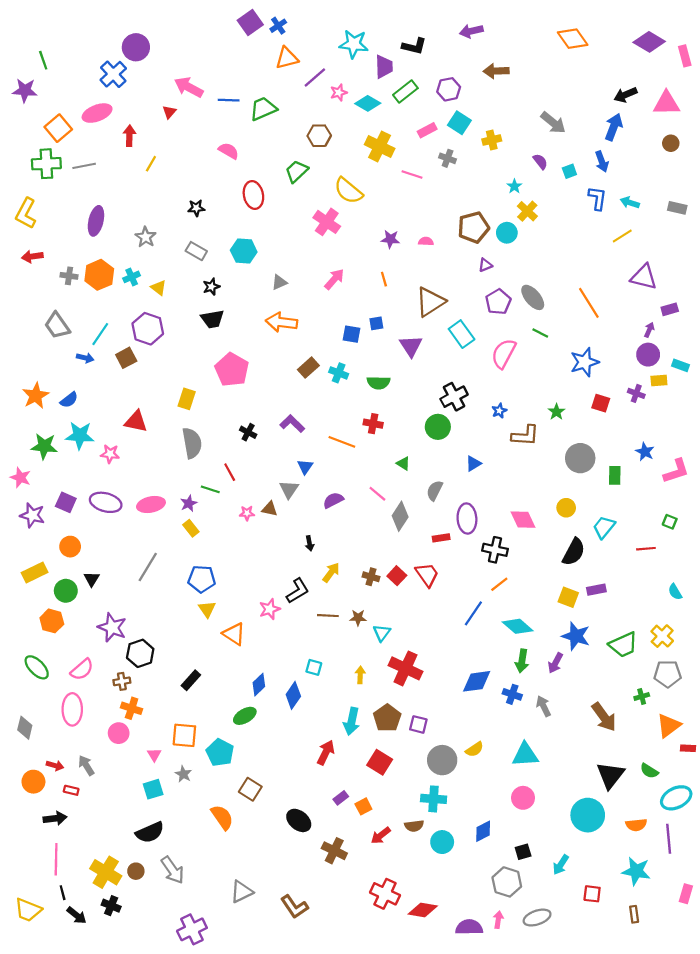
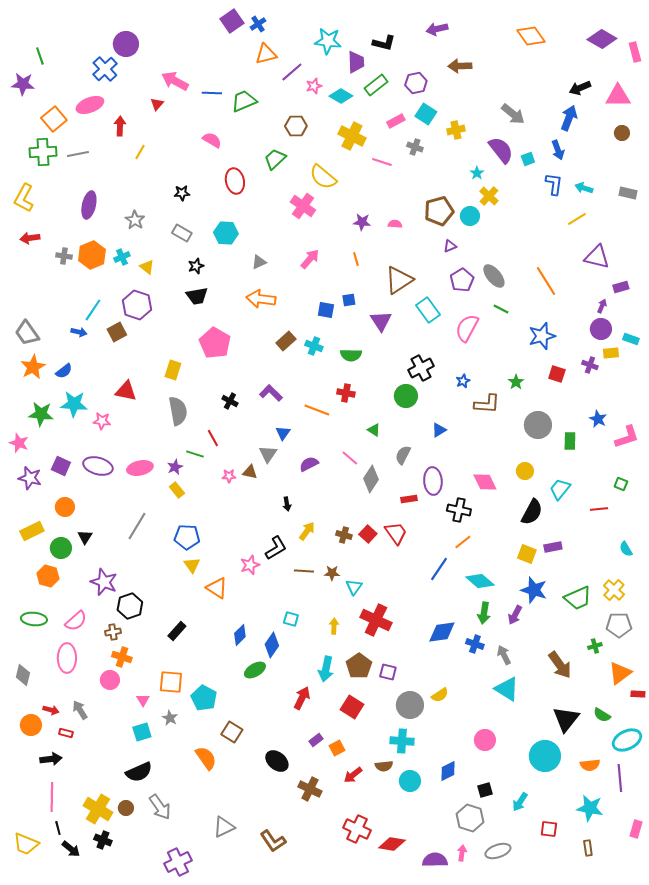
purple semicircle: (540, 162) -> (501, 150), size x1.8
gray trapezoid: (57, 325) -> (27, 333), moved
green ellipse: (37, 667) -> (34, 619), turned -40
green ellipse: (245, 716) -> (255, 670), moved
cyan triangle: (525, 755) -> (507, 689), moved, turned 36

